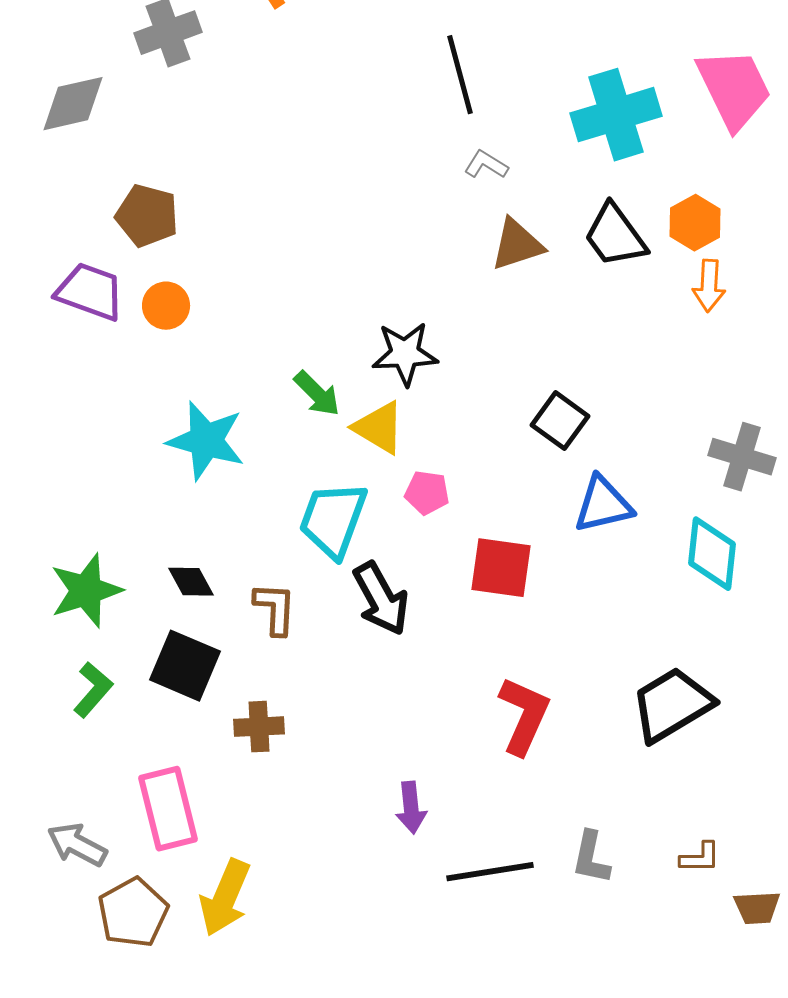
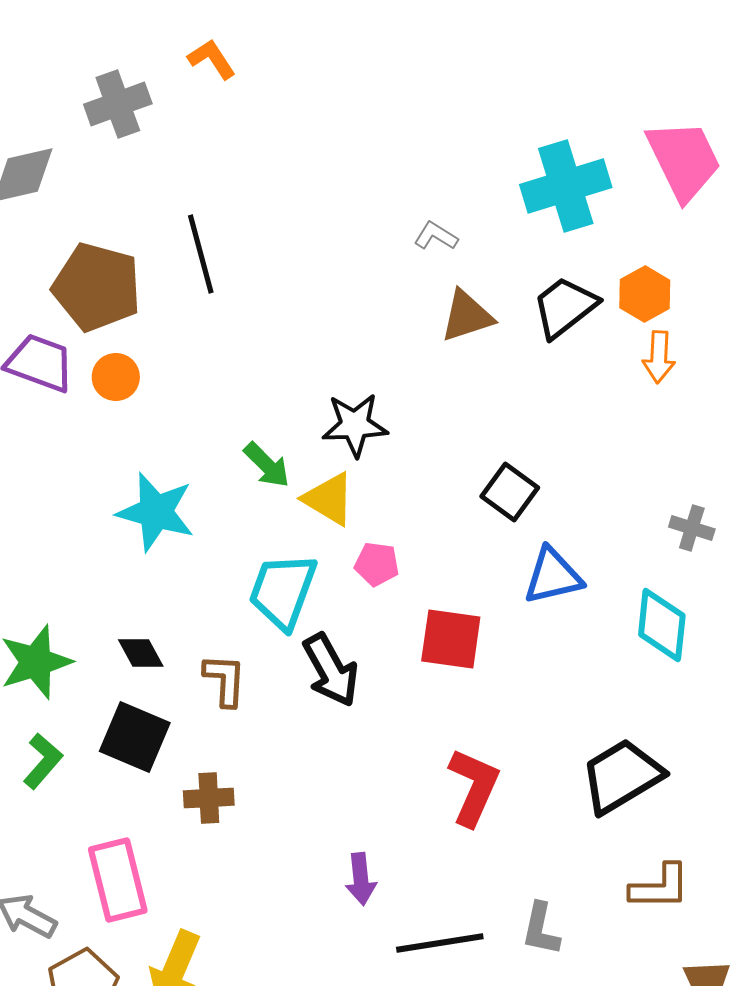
black line: (460, 75) -> (201, 254), moved
brown pentagon: (147, 216) -> (97, 287), size x1.4
black trapezoid: (615, 236) -> (565, 307), turned 88
gray cross: (742, 457) -> (692, 528), size x0.7
brown L-shape: (700, 858) -> (660, 887), moved, size x1.5

